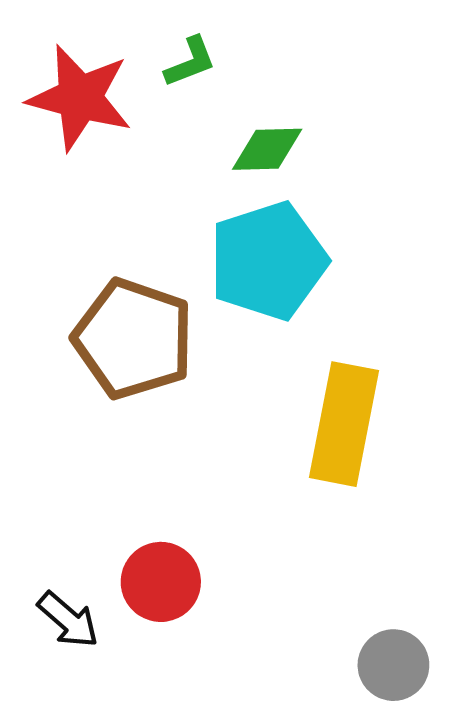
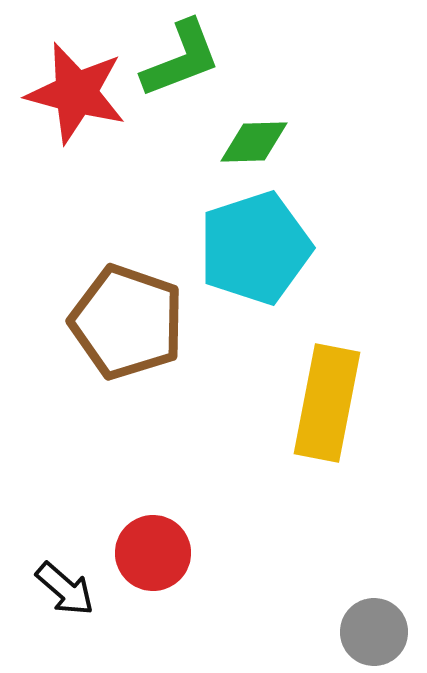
green L-shape: (190, 62) -> (181, 59), size x1.6

